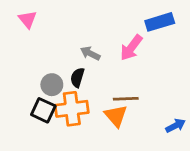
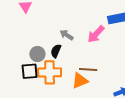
black square: (43, 110) -> (30, 71), turned -36
orange triangle: (116, 116) -> (80, 81), turned 42

